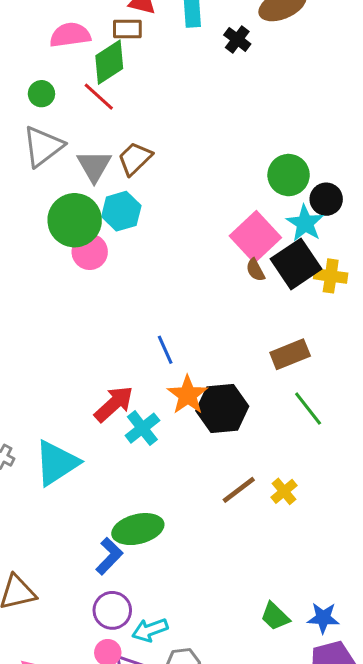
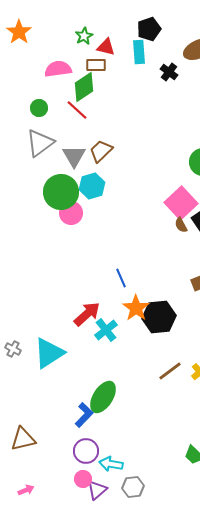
green ellipse: (138, 529) -> (103, 397), turned -44
cyan arrow: (150, 630) -> (111, 464), turned 30

